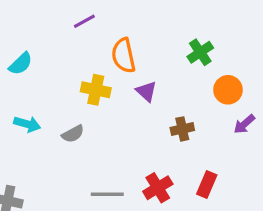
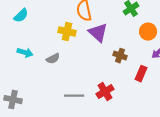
purple triangle: (146, 91) -> (98, 33), size x1.5
brown cross: (182, 129) -> (120, 56), turned 32
red rectangle: (207, 184) -> (141, 74), moved

